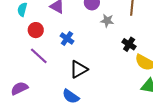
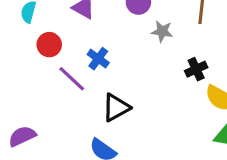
black cross: (129, 44) -> (196, 69), turned 32
purple line: (39, 56) -> (72, 79), moved

